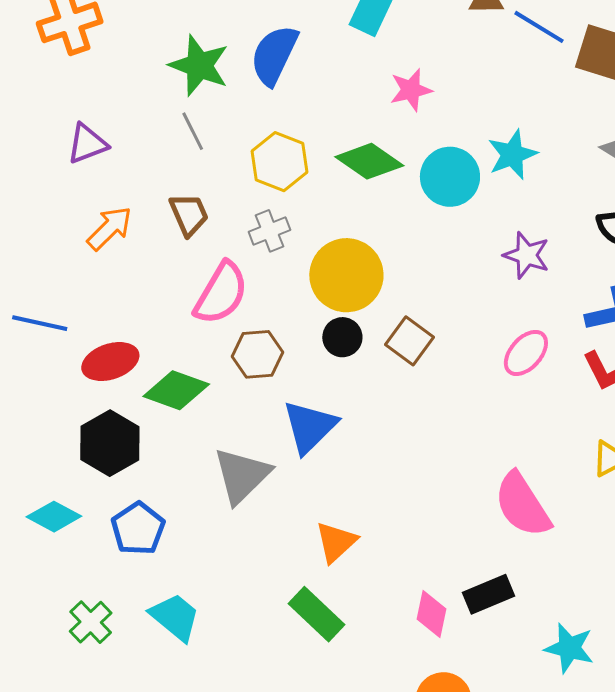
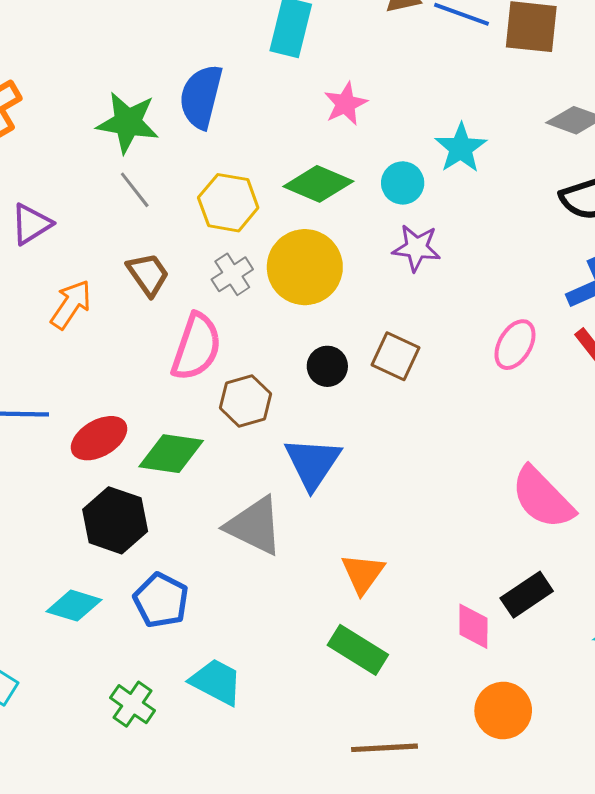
cyan circle: (450, 177) -> (403, 183), size x0.7
purple star: (527, 255) -> (417, 248), moved
yellow circle: (346, 275) -> (305, 267), moved
gray triangle: (242, 475) -> (254, 526), turned -38

